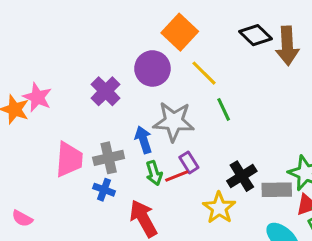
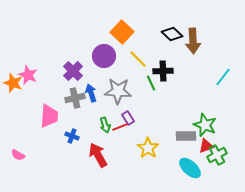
blue arrow: (143, 140) -> (91, 93), moved
gray cross: (109, 158) -> (75, 98), moved
black cross: (242, 176) -> (163, 71), moved, turned 30

